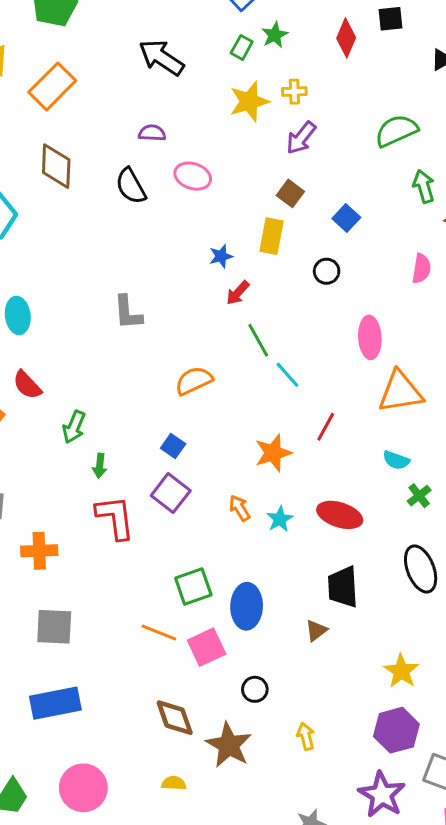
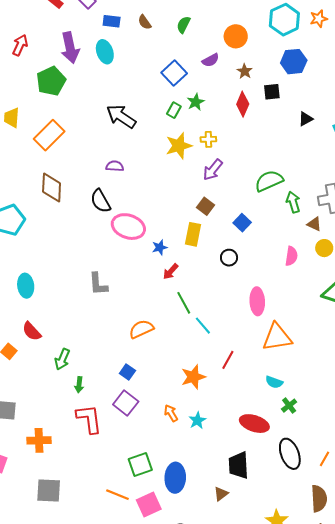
green semicircle: (396, 131) -> (269, 181), moved
pink ellipse: (193, 176) -> (128, 227), moved, size x1.4
red ellipse: (340, 515) -> (254, 424), moved

